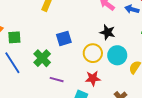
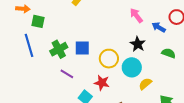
black star: (107, 32) -> (138, 44), moved
blue square: (64, 38) -> (82, 48), moved

